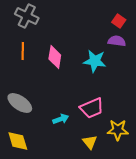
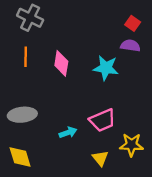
gray ellipse: (20, 103) -> (22, 115), turned -40

